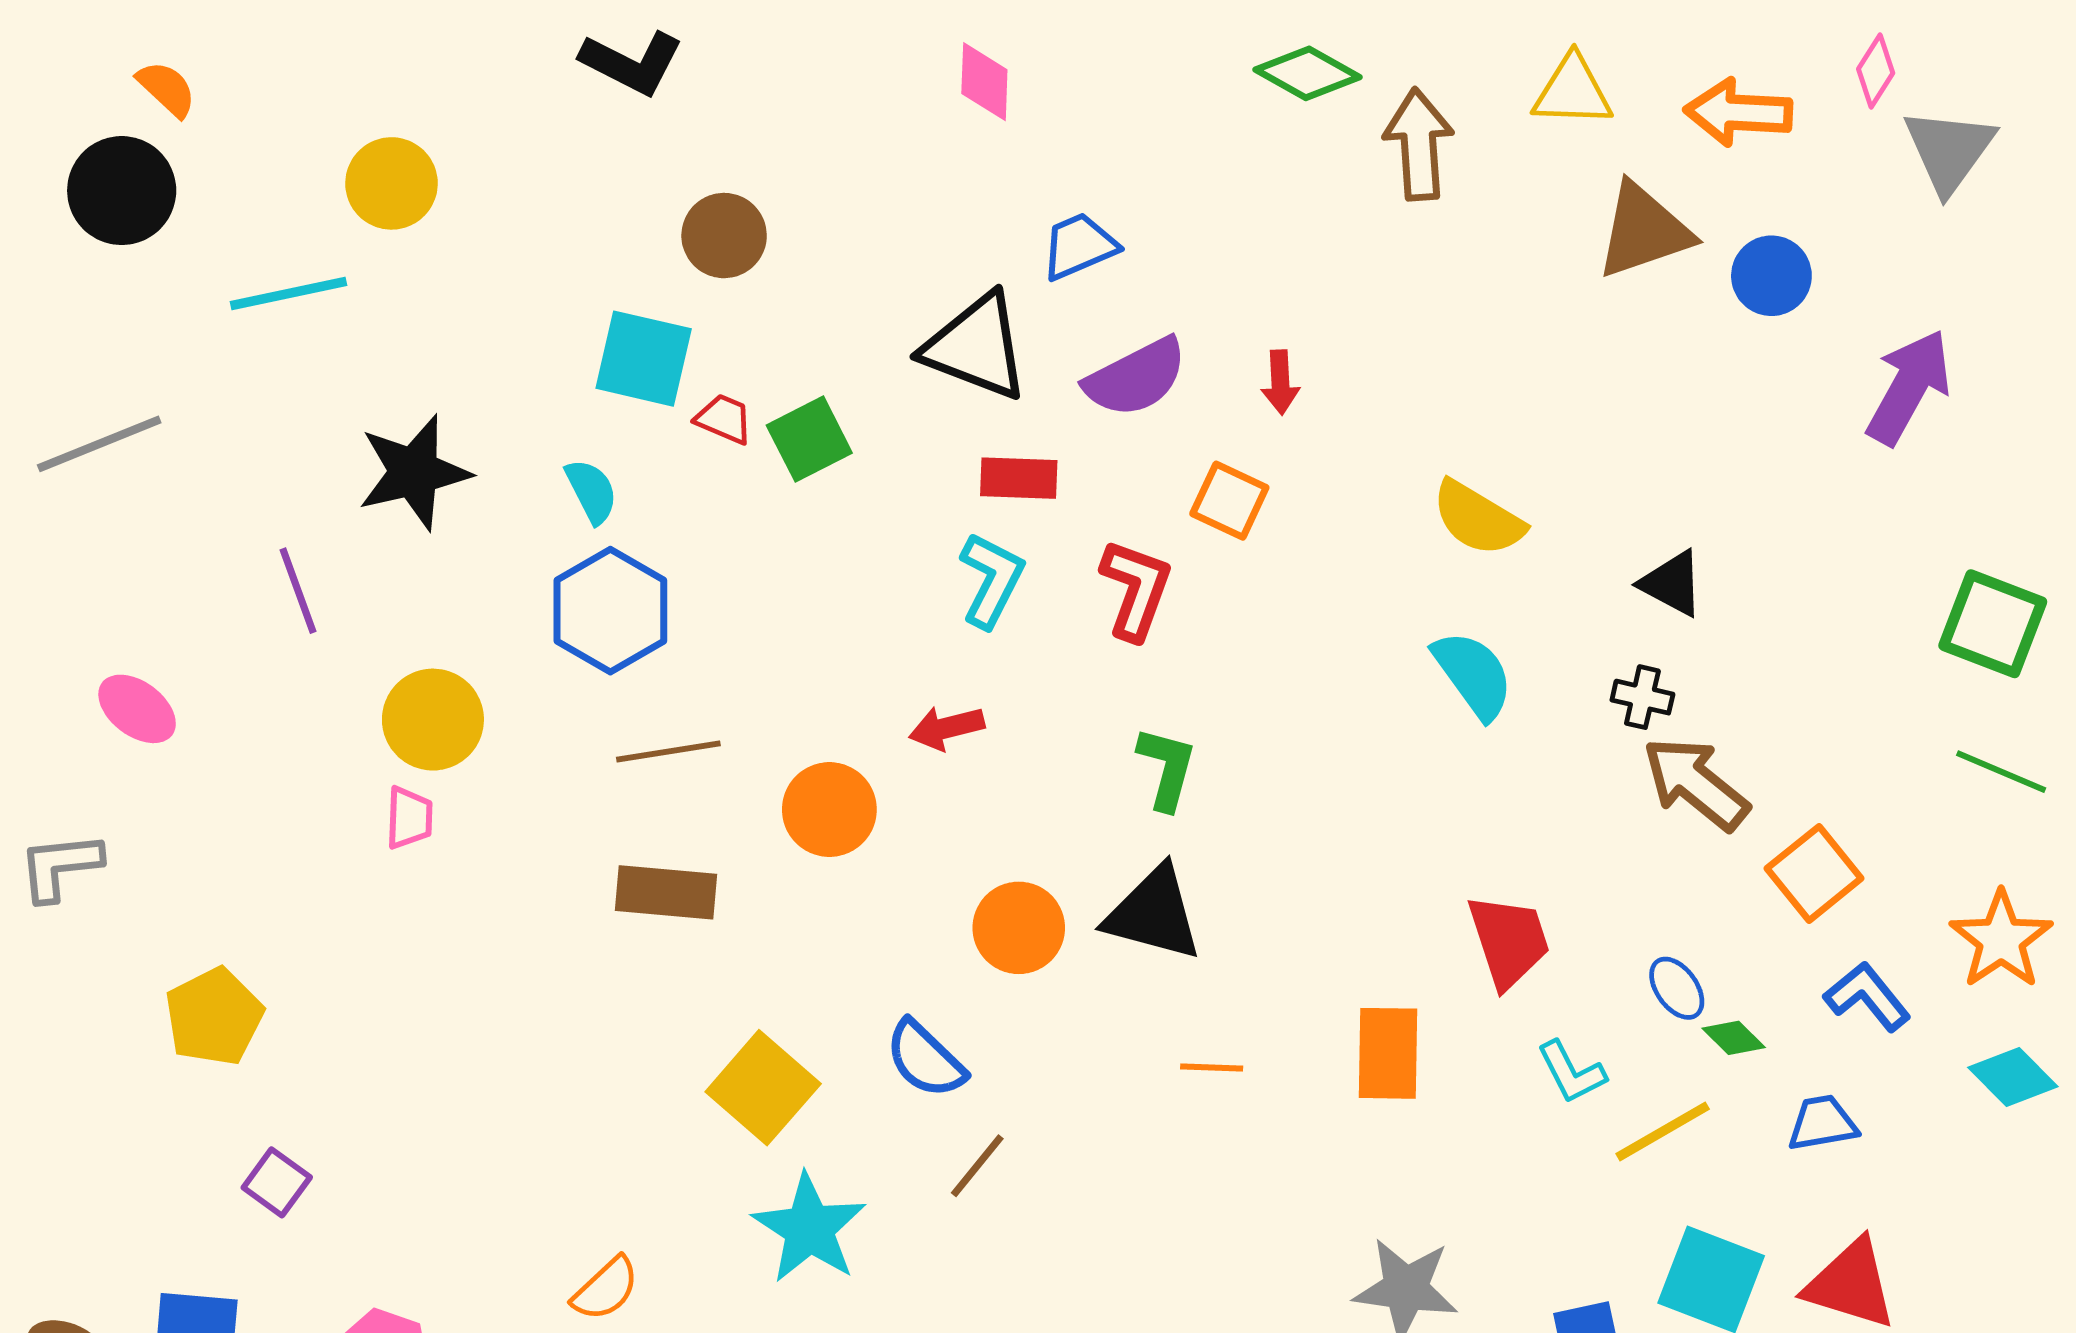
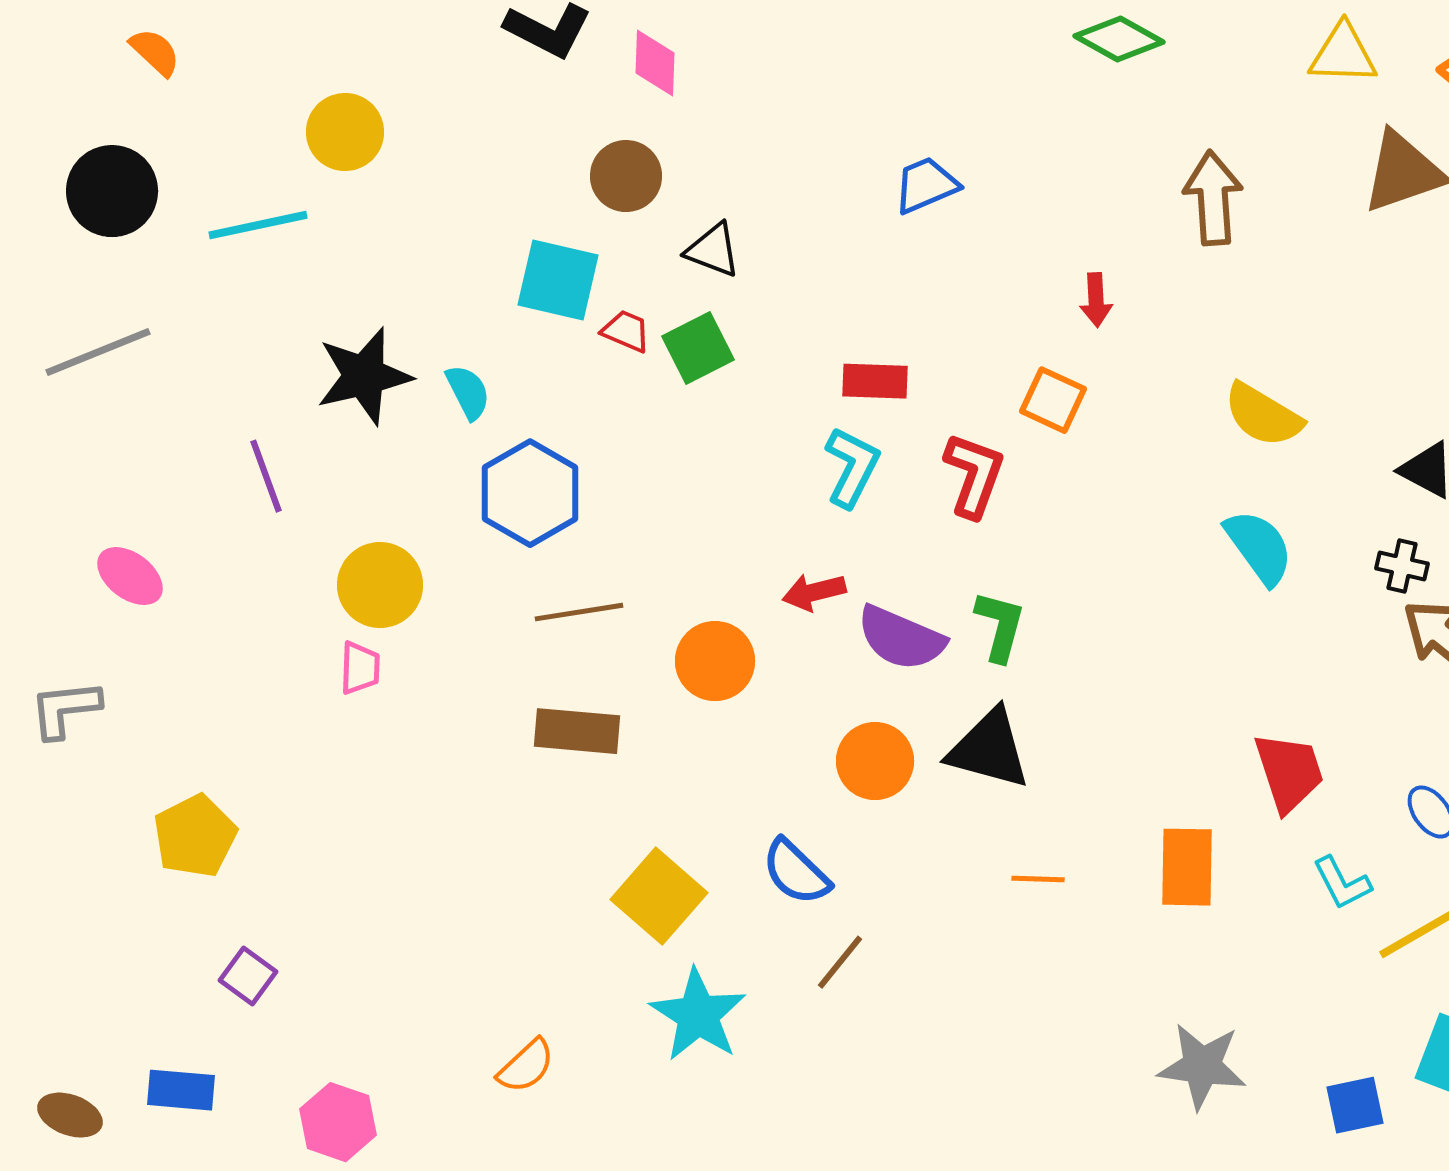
pink diamond: (984, 82) -> (655, 63), moved
brown arrow: (1419, 144) -> (1213, 198), moved
black circle: (122, 191) -> (112, 191), moved
black triangle: (976, 347) -> (713, 250), moved, size x0.6
purple semicircle: (1136, 378) -> (901, 638), moved, turned 50
cyan semicircle: (592, 491) -> (468, 392), moved

